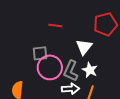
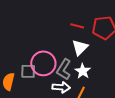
red line: (55, 26) -> (77, 26), moved
gray square: (40, 53) -> (28, 71), moved

